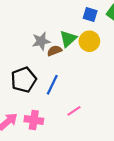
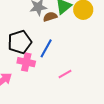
pink cross: (34, 120) -> (26, 62), moved

